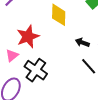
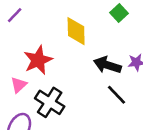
black arrow: (82, 43) -> (107, 65), size x1.5

